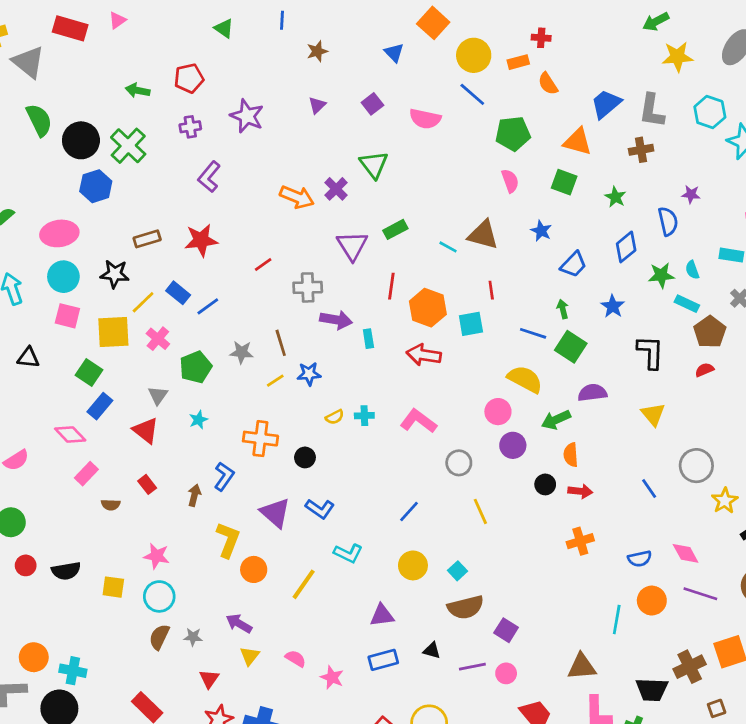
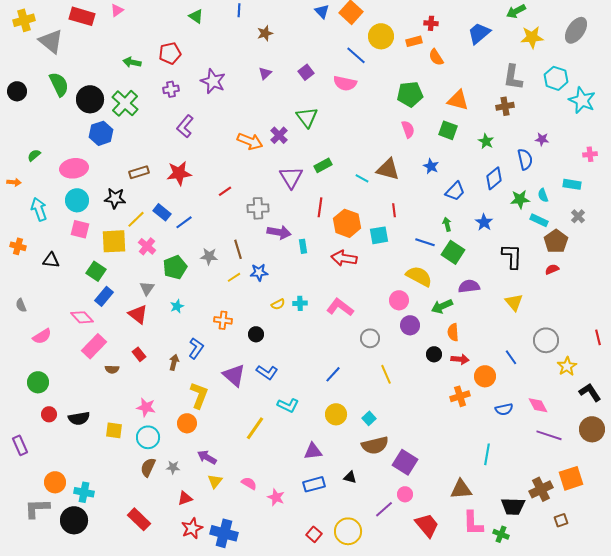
blue triangle: (394, 53) -> (322, 11), moved
blue line: (472, 94) -> (356, 55), moved
blue trapezoid: (606, 104) -> (479, 33), moved
orange cross: (260, 439) -> (223, 320), size x0.7
pink rectangle: (86, 474) -> (94, 346), size x1.4
orange circle: (254, 569) -> (187, 423), moved
orange circle: (652, 601) -> (485, 376), moved
purple square: (506, 630) -> (405, 462), size x1.4
purple line: (472, 667) -> (384, 509), moved, turned -30
red triangle: (209, 679) -> (185, 498), turned 35

